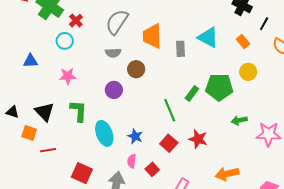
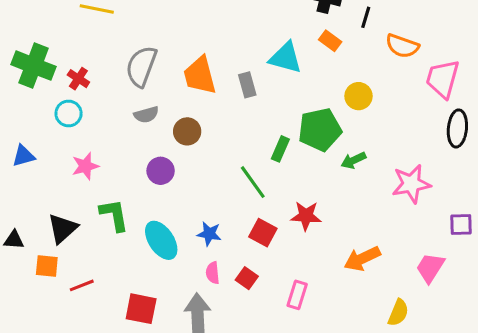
orange rectangle: (243, 41) -> (330, 41), moved
black triangle: (44, 112) -> (63, 228), turned 45
green arrow: (239, 120) -> (354, 160), moved

